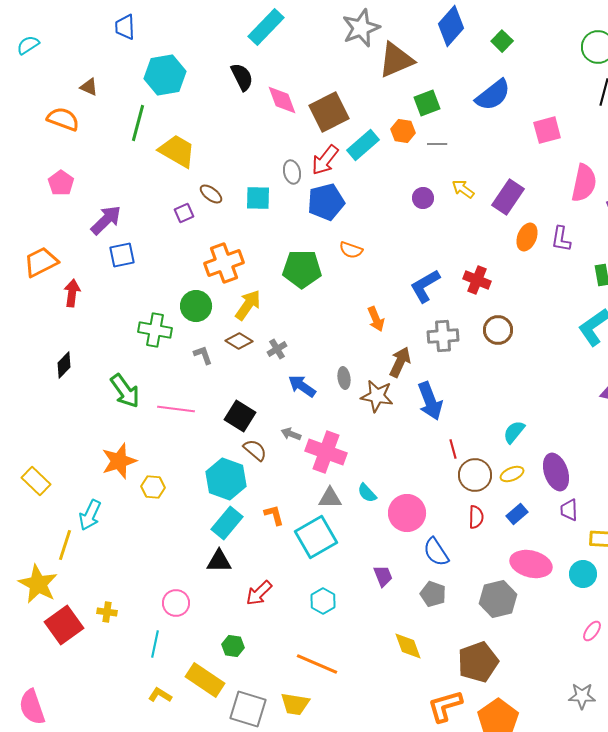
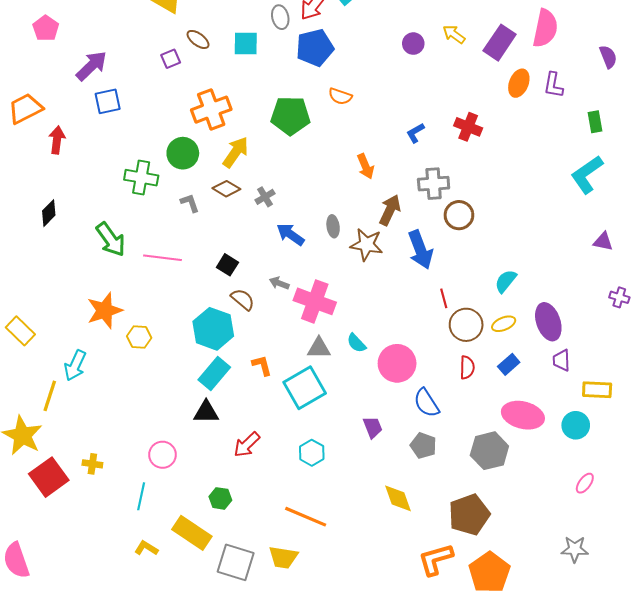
pink semicircle: (584, 183) -> (545, 28), moved
blue L-shape: (425, 286) -> (415, 133), size x0.6
brown circle: (498, 330) -> (459, 215), moved
black square: (240, 416) -> (227, 265), size x0.7

